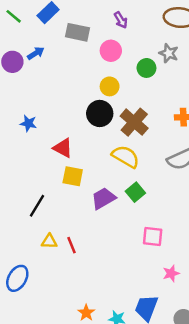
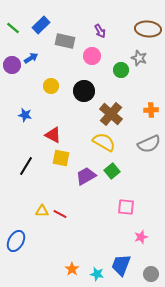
yellow circle: (110, 86) -> (51, 86), moved
black circle: (100, 113) -> (84, 91), moved
black line: (37, 206) -> (26, 166), moved
red line: (71, 245) -> (60, 214), turned -40

